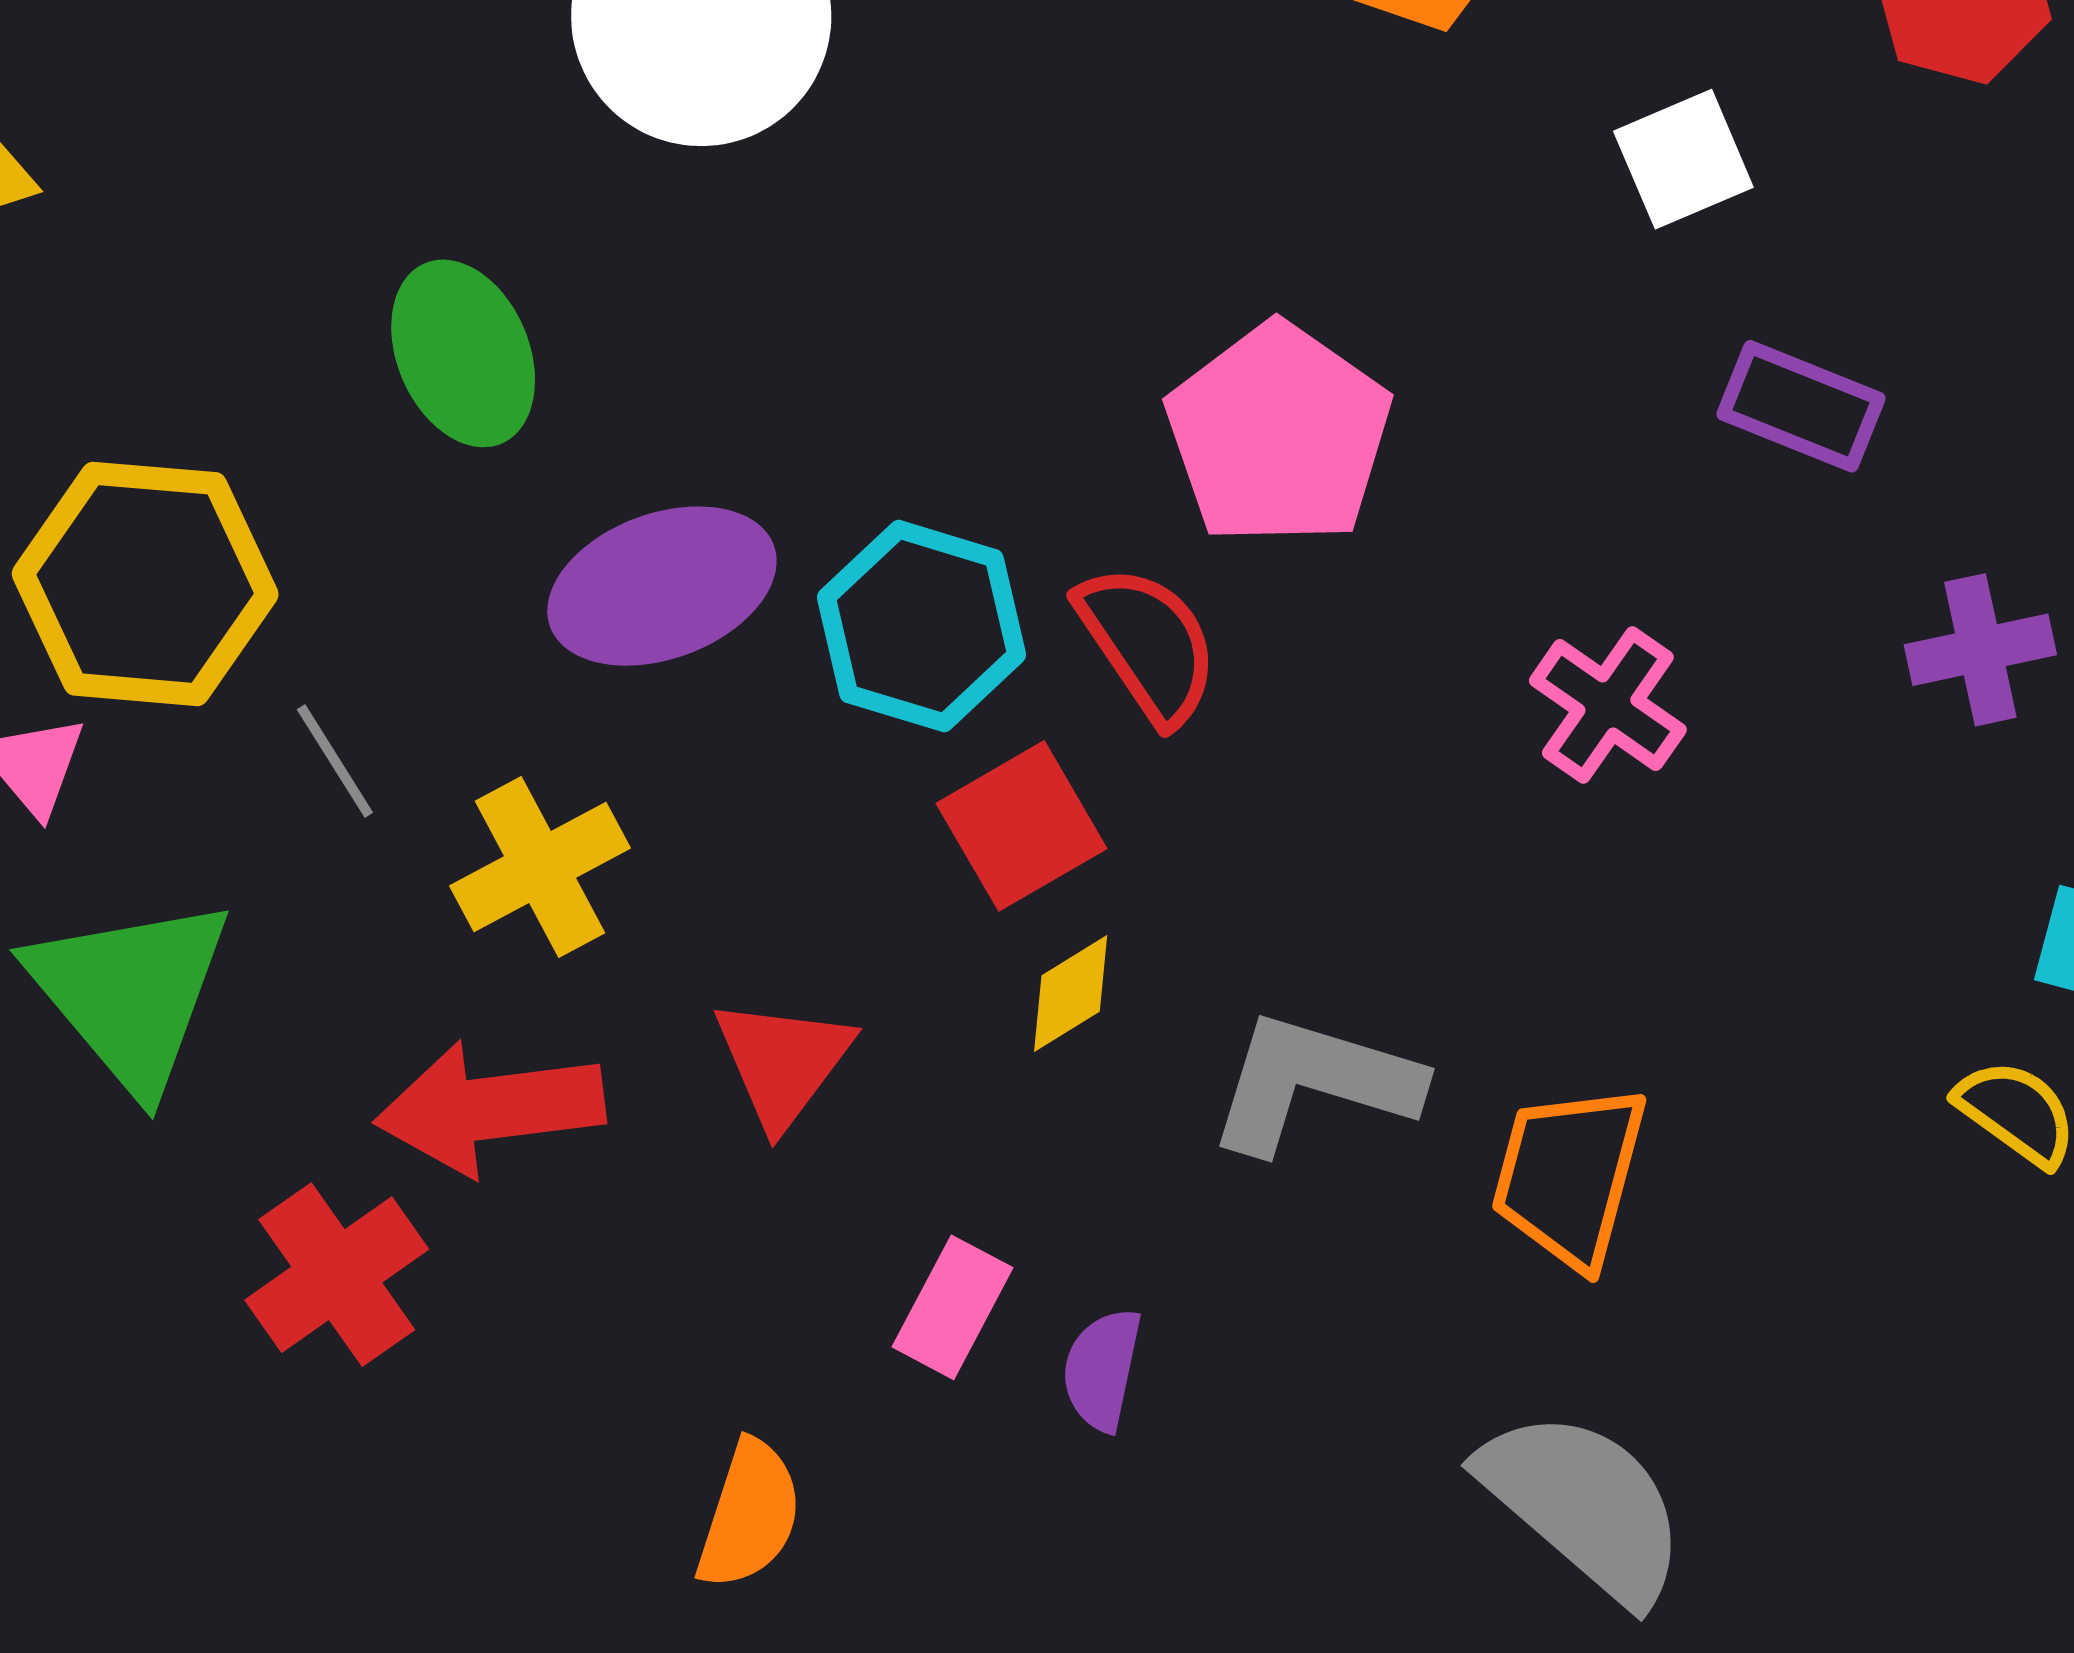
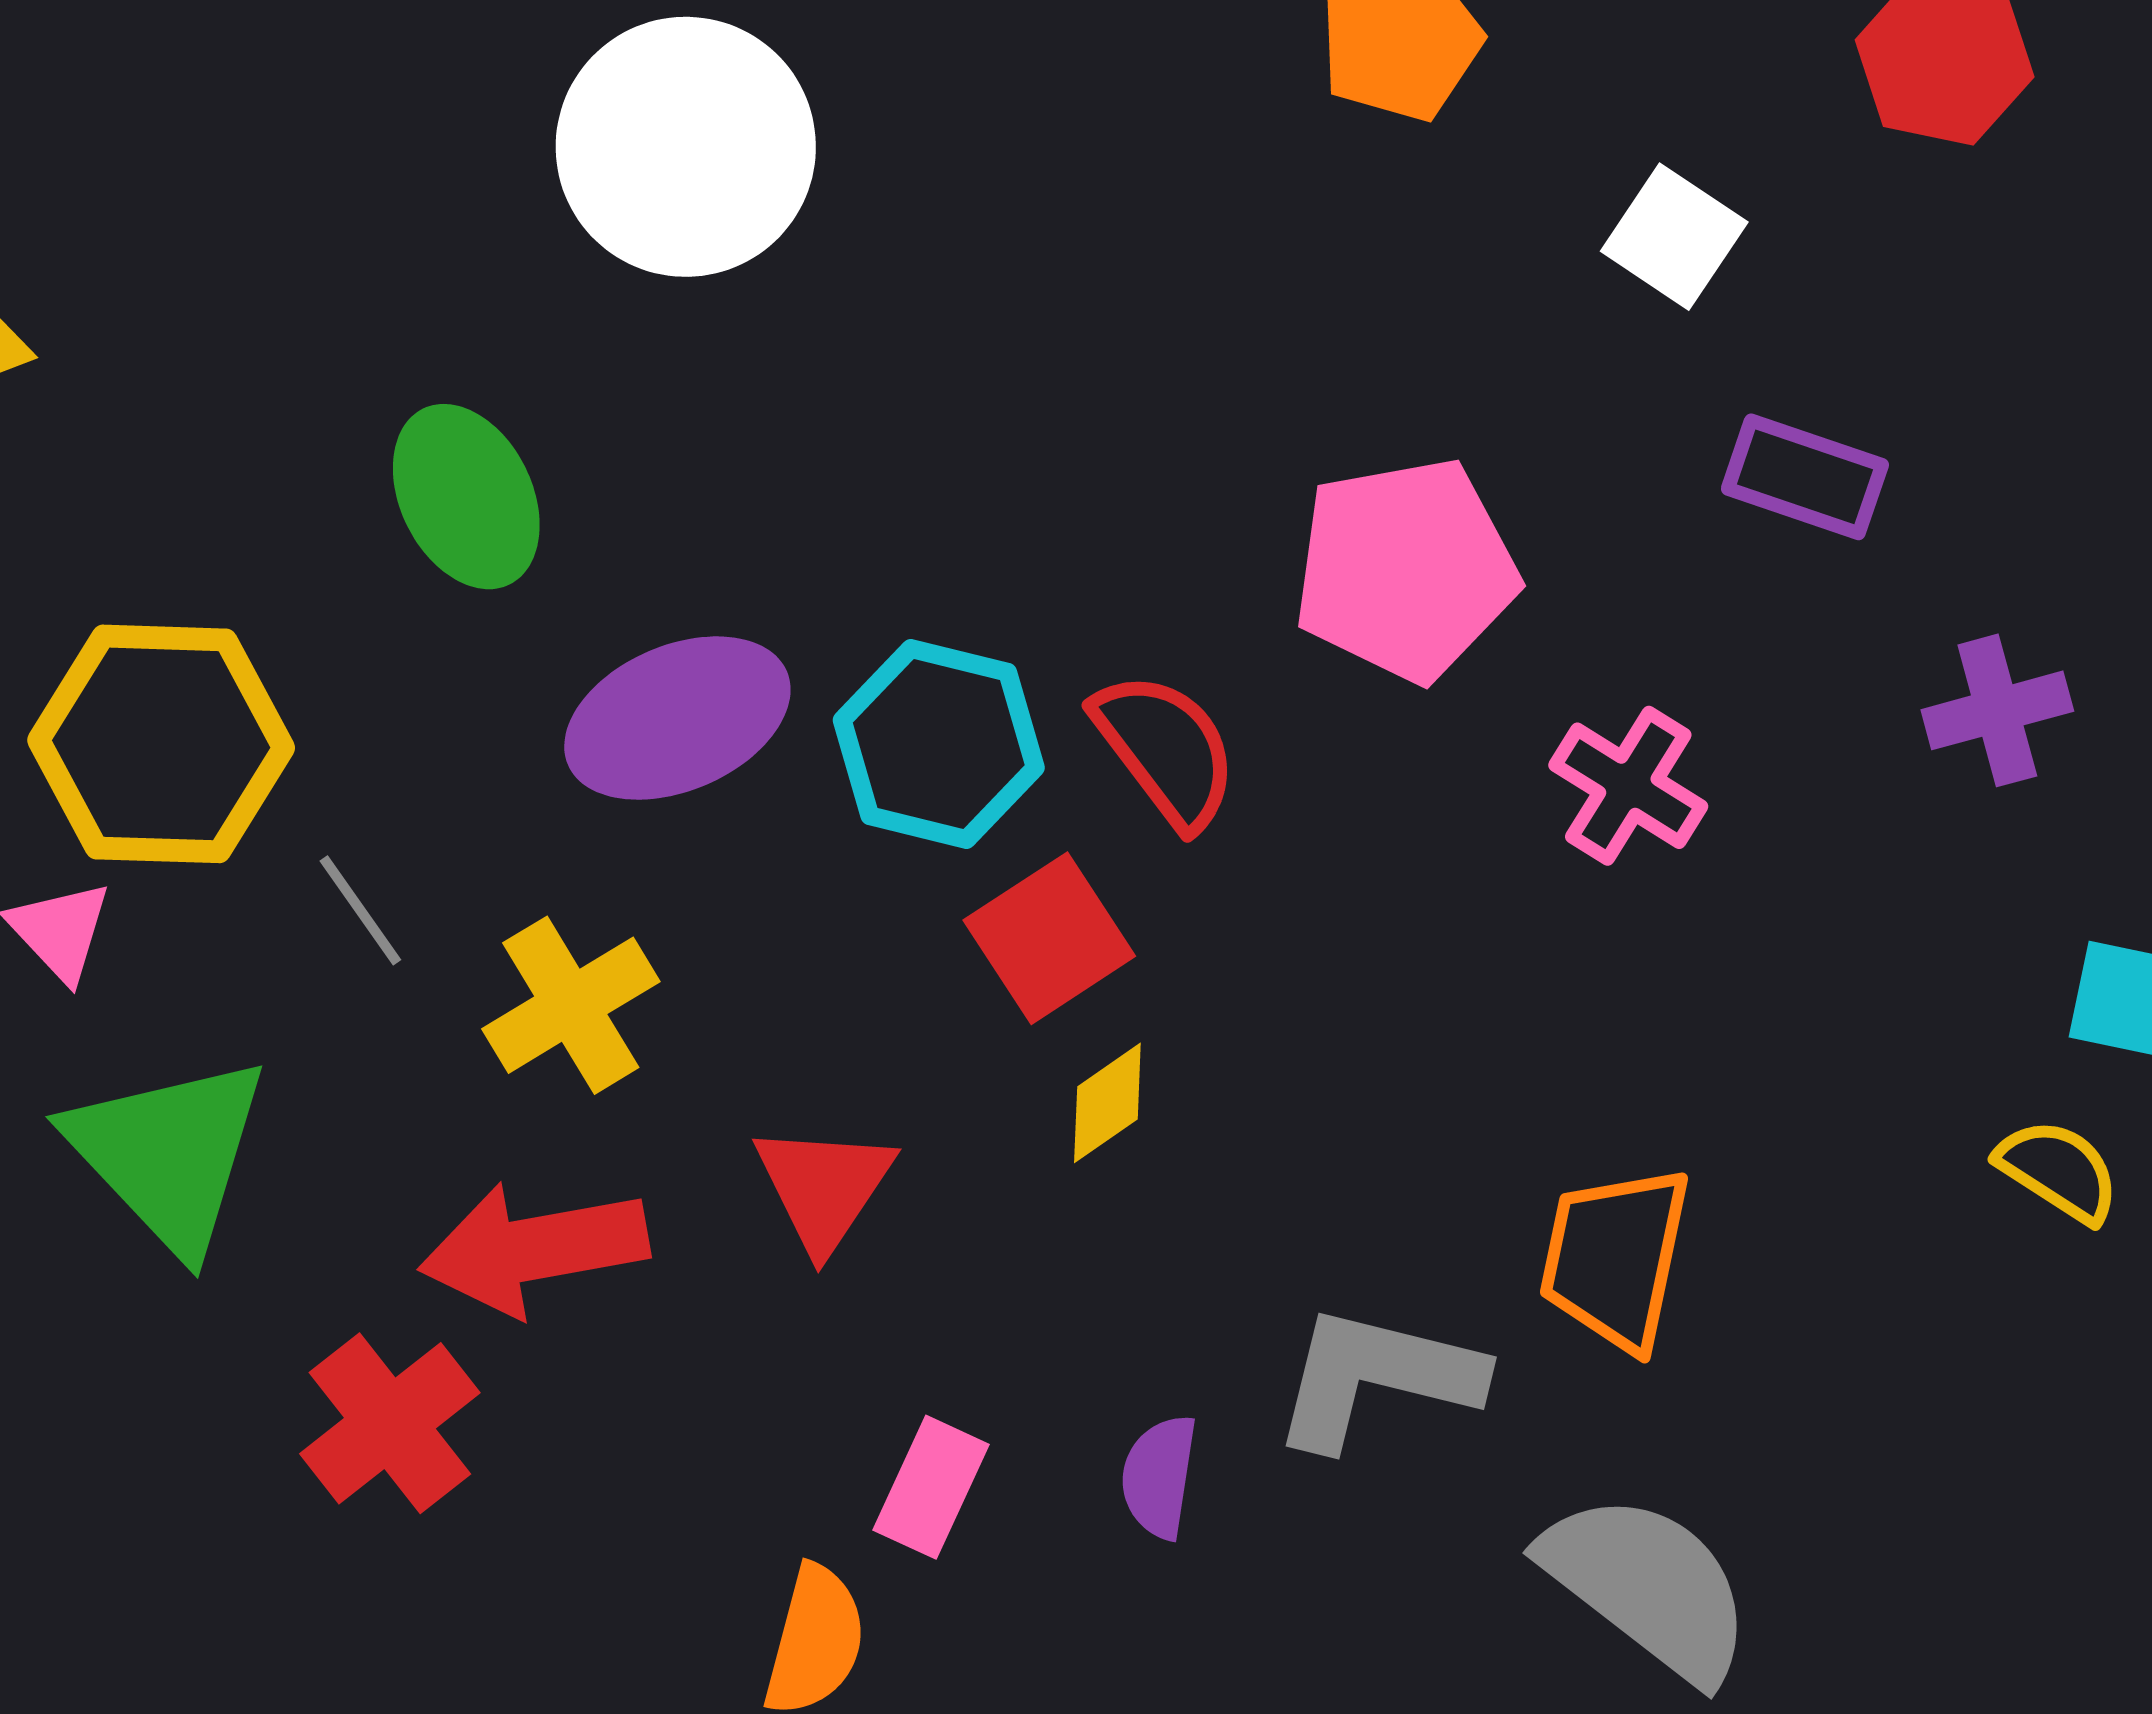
white square: (1683, 159) -> (1674, 237), turned -30
pink pentagon: (1279, 434) -> (1406, 570), moved, turned 30
gray L-shape: (1314, 1082) -> (1377, 1377), moved
pink rectangle: (952, 1307) -> (931, 1487), moved

